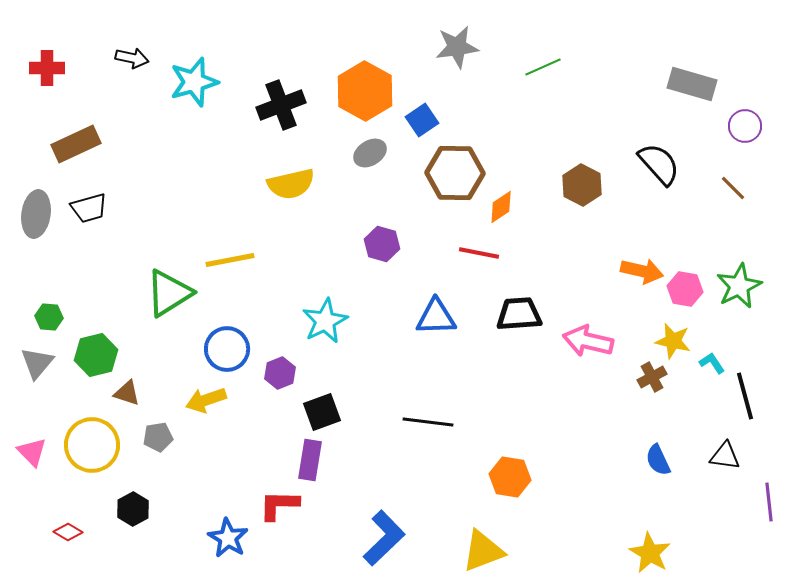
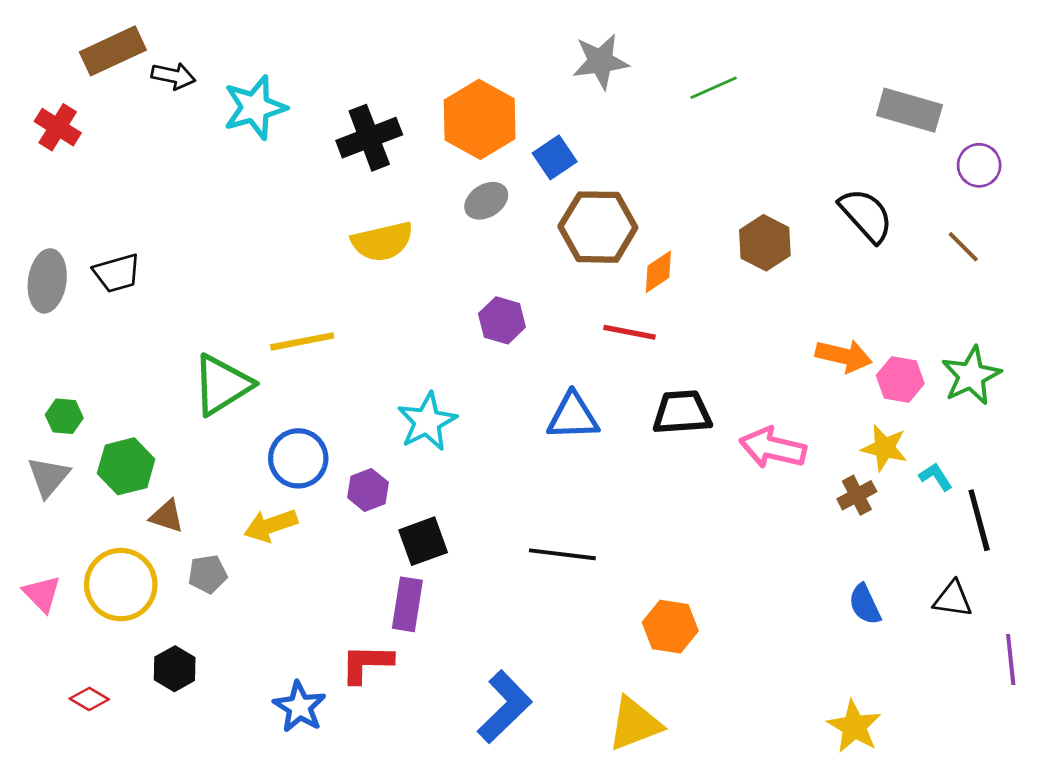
red cross: (47, 68) -> (58, 127), moved, turned 32
brown rectangle: (76, 144) -> (113, 51), moved

